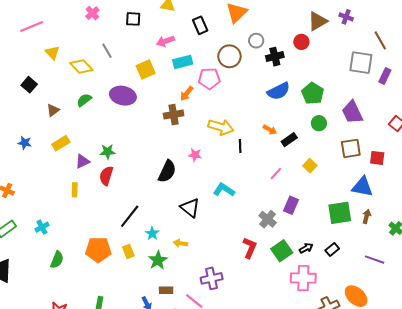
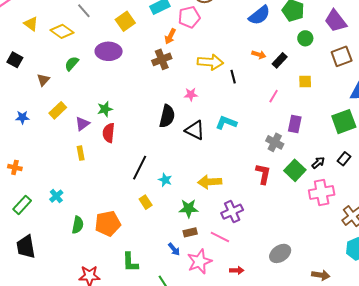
yellow square: (310, 166) -> (305, 82), turned -32
black triangle: (190, 208) -> (195, 130), moved
yellow arrow: (181, 243) -> (210, 182), moved, size x1.6
orange pentagon: (98, 250) -> (108, 223), moved
green star: (158, 260) -> (189, 208), moved, turned -30

